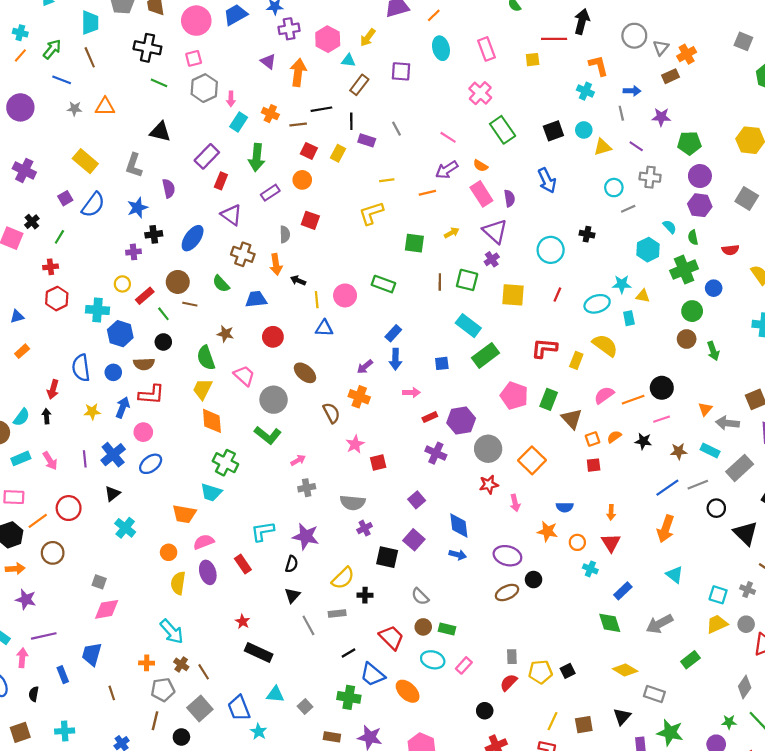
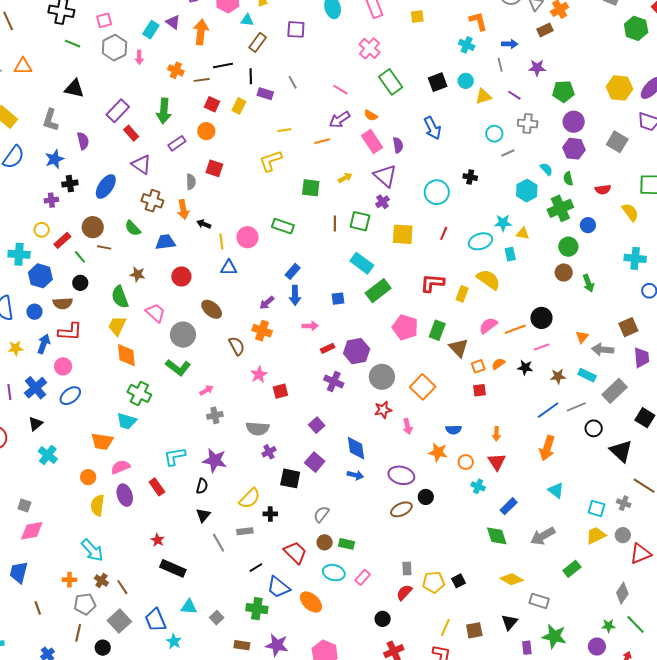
cyan rectangle: (239, 122) -> (151, 30), moved
red rectangle: (221, 181) -> (131, 133), turned -63
gray semicircle: (420, 596) -> (321, 514), turned 84

